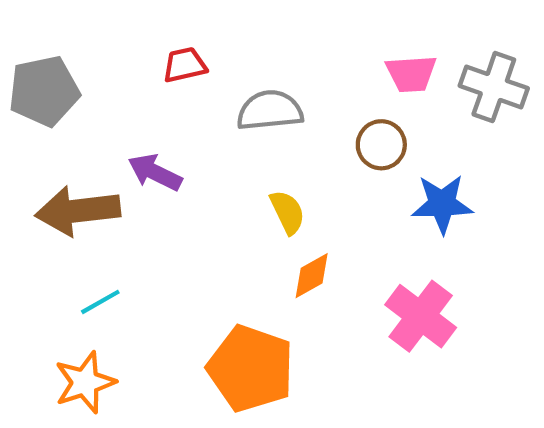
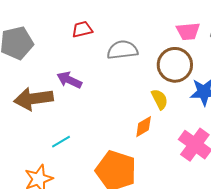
brown circle: (381, 145) -> (175, 65), size x1.5
yellow semicircle: (287, 212) -> (160, 99), moved
cyan line: (100, 302) -> (61, 142), moved

